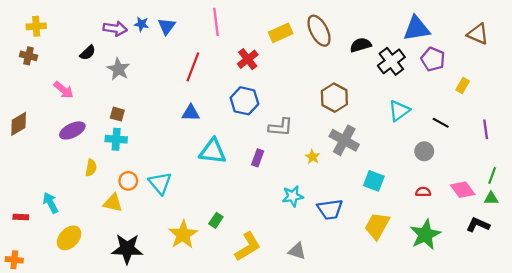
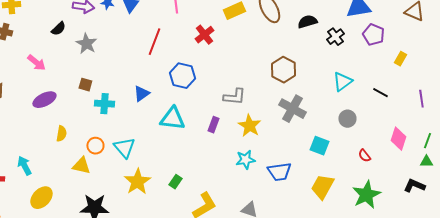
black cross: (391, 61) -> (335, 37), size x0.7
blue hexagon: (244, 101) -> (182, 76), moved
blue triangle: (191, 113) -> (141, 94), moved, turned -36
cyan cross: (116, 139) -> (104, 104), moved
gray circle: (424, 151) -> (347, 119), moved
yellow star: (312, 157) -> (249, 126), moved, size x1.6
pink diamond: (463, 190) -> (398, 139), moved, turned 55
red semicircle: (423, 192) -> (364, 156), turned -128
yellow star: (183, 235) -> (137, 182), moved

